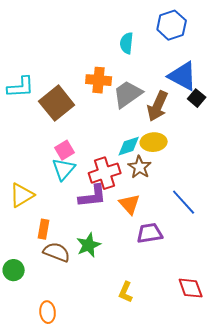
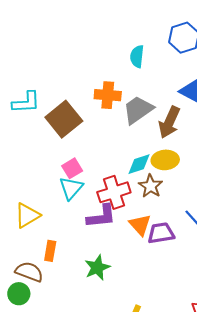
purple trapezoid: (150, 233) -> (161, 233), moved
brown semicircle: (57, 252) -> (29, 272), moved

